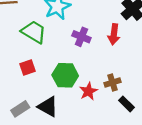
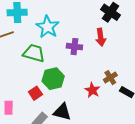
red square: (28, 68) -> (35, 93), moved
green hexagon: (65, 75) -> (53, 79), moved

